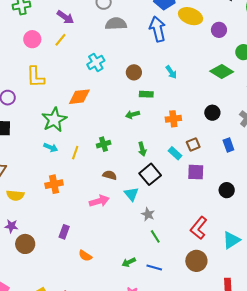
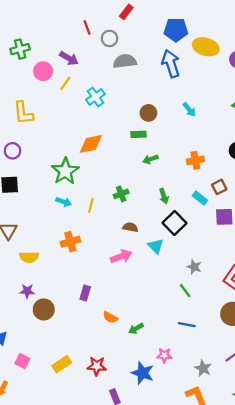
pink circle: (32, 39) -> (43, 71), moved
cyan cross: (96, 62) -> (95, 97), moved
yellow L-shape: (36, 77) -> (23, 113), moved
green rectangle: (146, 94) -> (139, 134), moved
gray star: (148, 214) -> (194, 267), moved
green arrow: (129, 262) -> (136, 329), moved

